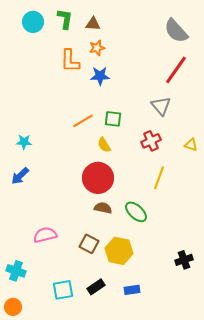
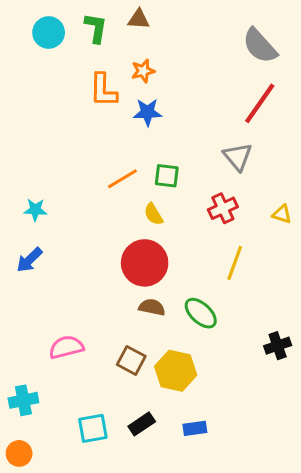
brown triangle: (93, 24) -> (139, 19), moved
black cross: (184, 260) -> (278, 346), moved
cyan cross: (16, 271) -> (23, 400), turned -30

